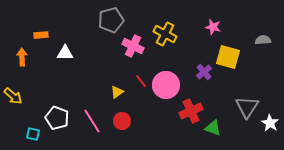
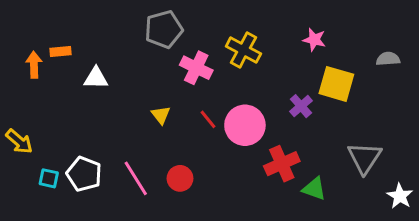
orange arrow: (22, 57) -> (34, 65), moved
yellow triangle: (117, 92) -> (161, 115), moved, turned -32
white star: (270, 123) -> (400, 196), moved
cyan square: (33, 134) -> (49, 178), moved

